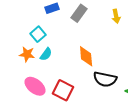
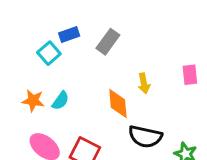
yellow arrow: (116, 16) -> (144, 83), moved
cyan square: (38, 34) -> (49, 53), moved

